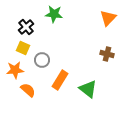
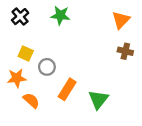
black cross: (26, 27) -> (20, 17), moved
brown cross: (107, 54) -> (125, 51), moved
green triangle: (88, 89) -> (98, 99), turned 30

